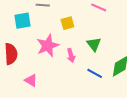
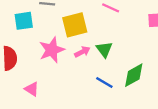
yellow square: (67, 23) -> (75, 25), size x1.6
pink arrow: (71, 55) -> (82, 52), moved, turned -104

